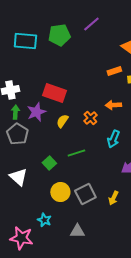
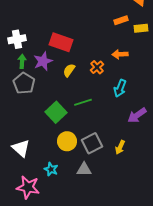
green square: (49, 163) -> (56, 112), size x1.5
white triangle: (18, 177) -> (21, 148), moved
gray triangle: (77, 231) -> (84, 169), moved

